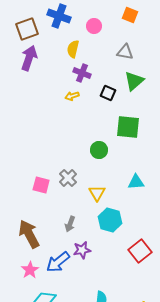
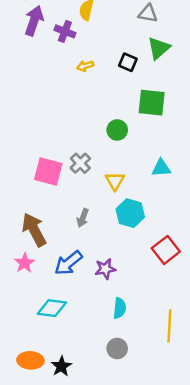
purple cross: (82, 73) -> (65, 31), moved
pink square: (41, 185) -> (48, 172), size x1.4
purple star: (82, 250) -> (105, 269), moved
pink star: (30, 270) -> (25, 263), moved

